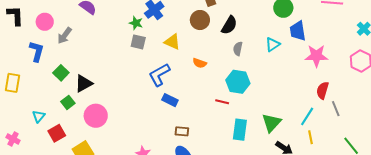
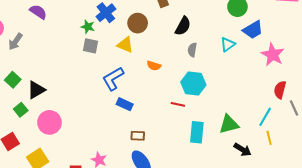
brown circle: (200, 20) -> (138, 23), moved
blue trapezoid: (298, 31) -> (253, 30), turned -110
pink star: (316, 56) -> (273, 55), turned 30
green triangle: (272, 123) -> (229, 124), turned 35

